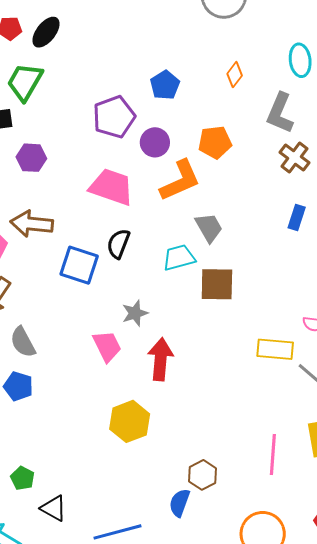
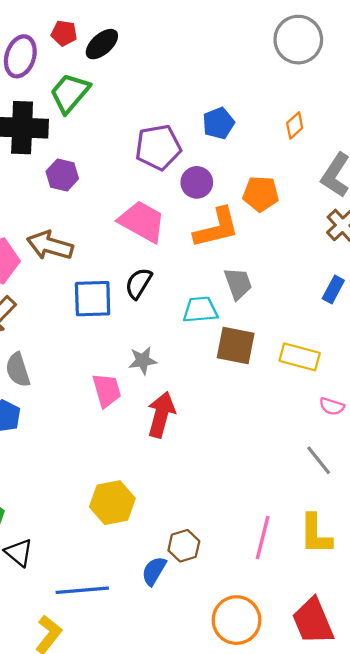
blue square: (79, 265) -> (93, 299), turned -30
yellow rectangle: (275, 349) -> (300, 357), moved
yellow hexagon: (130, 421) -> (112, 503), moved

